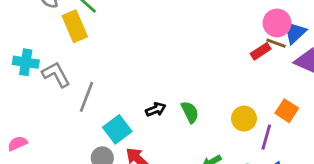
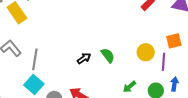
orange square: (287, 111) -> (174, 41), turned -35
cyan square: (117, 129) -> (34, 85), moved

